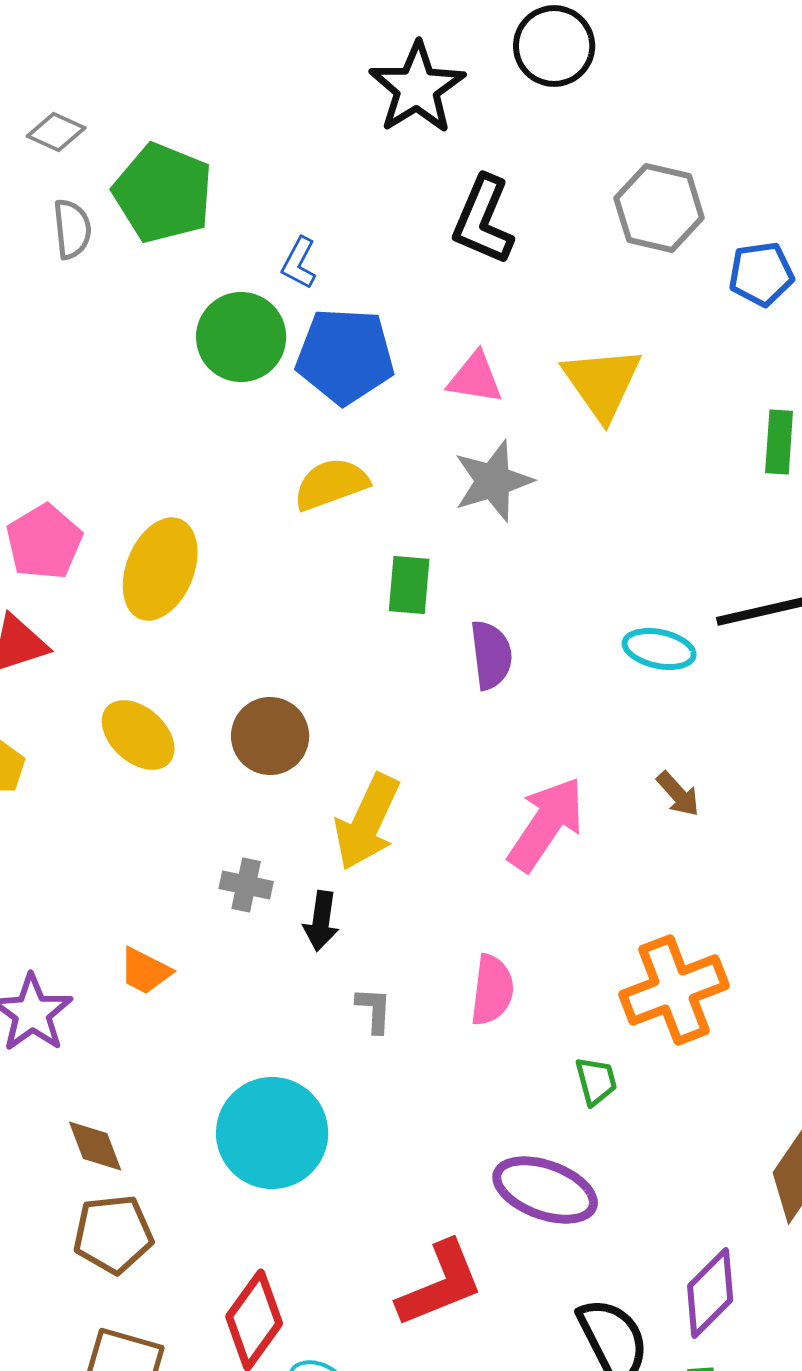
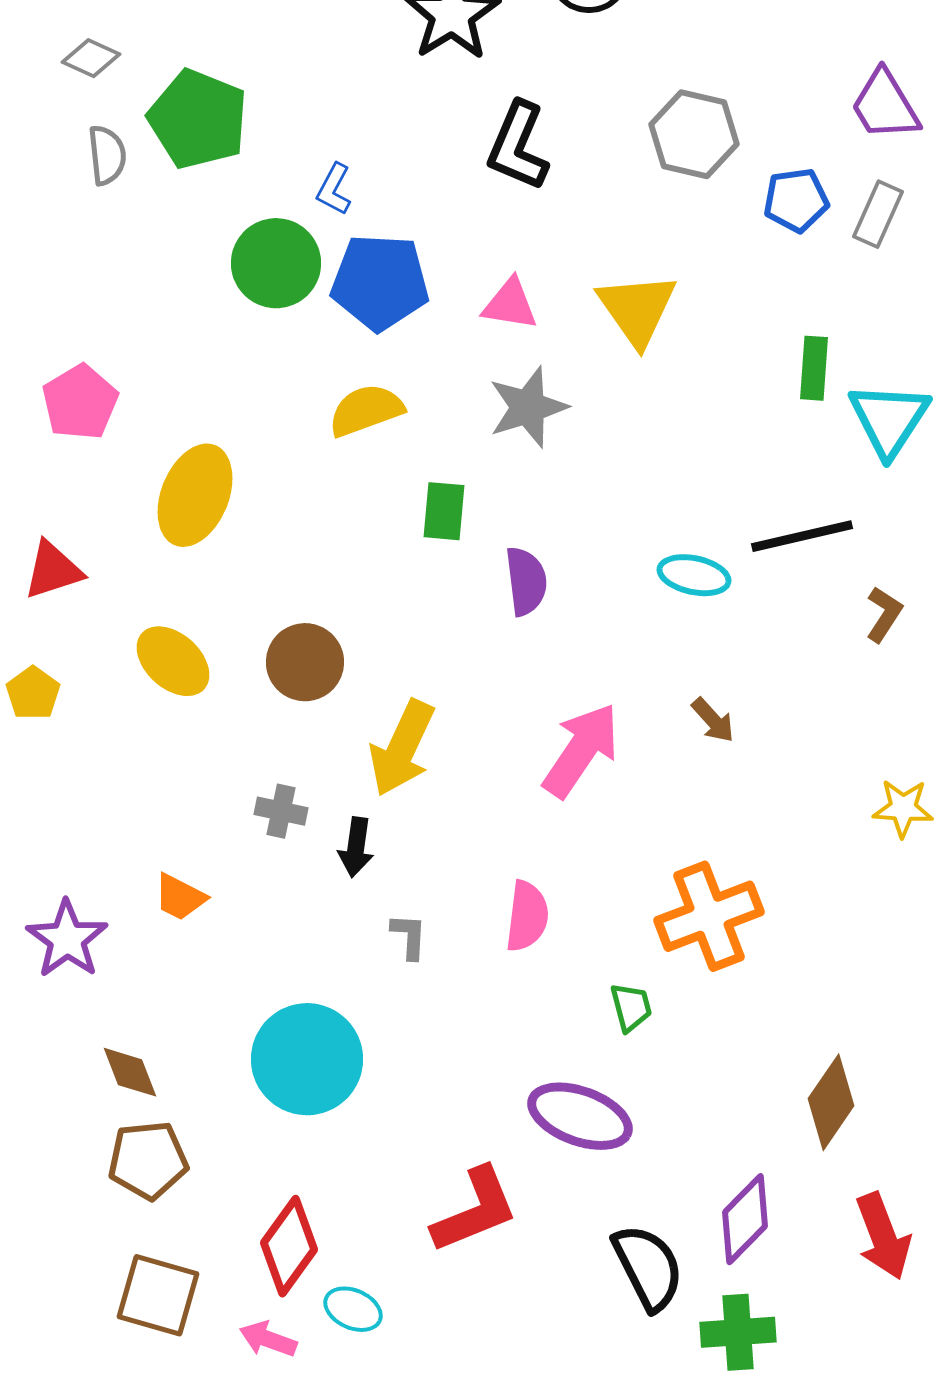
pink pentagon: (44, 542) -> (80, 402), moved

